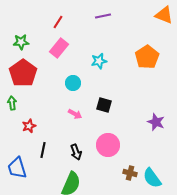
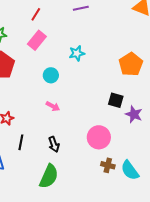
orange pentagon: (147, 57) -> (131, 64), moved
black square: (104, 105) -> (116, 100), moved
pink circle: (108, 145) -> (99, 137), moved

